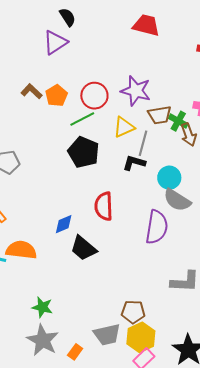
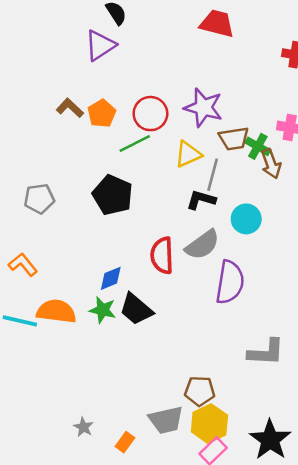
black pentagon: (83, 152) -> (113, 195), moved
gray semicircle: (177, 200) -> (202, 245), moved, turned -68
green star: (42, 307) -> (103, 310), moved
gray star: (43, 340) -> (83, 427), size x0.5

